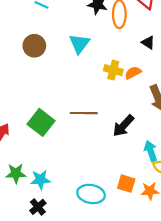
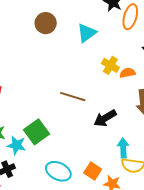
green square: (41, 122) -> (37, 132), moved

